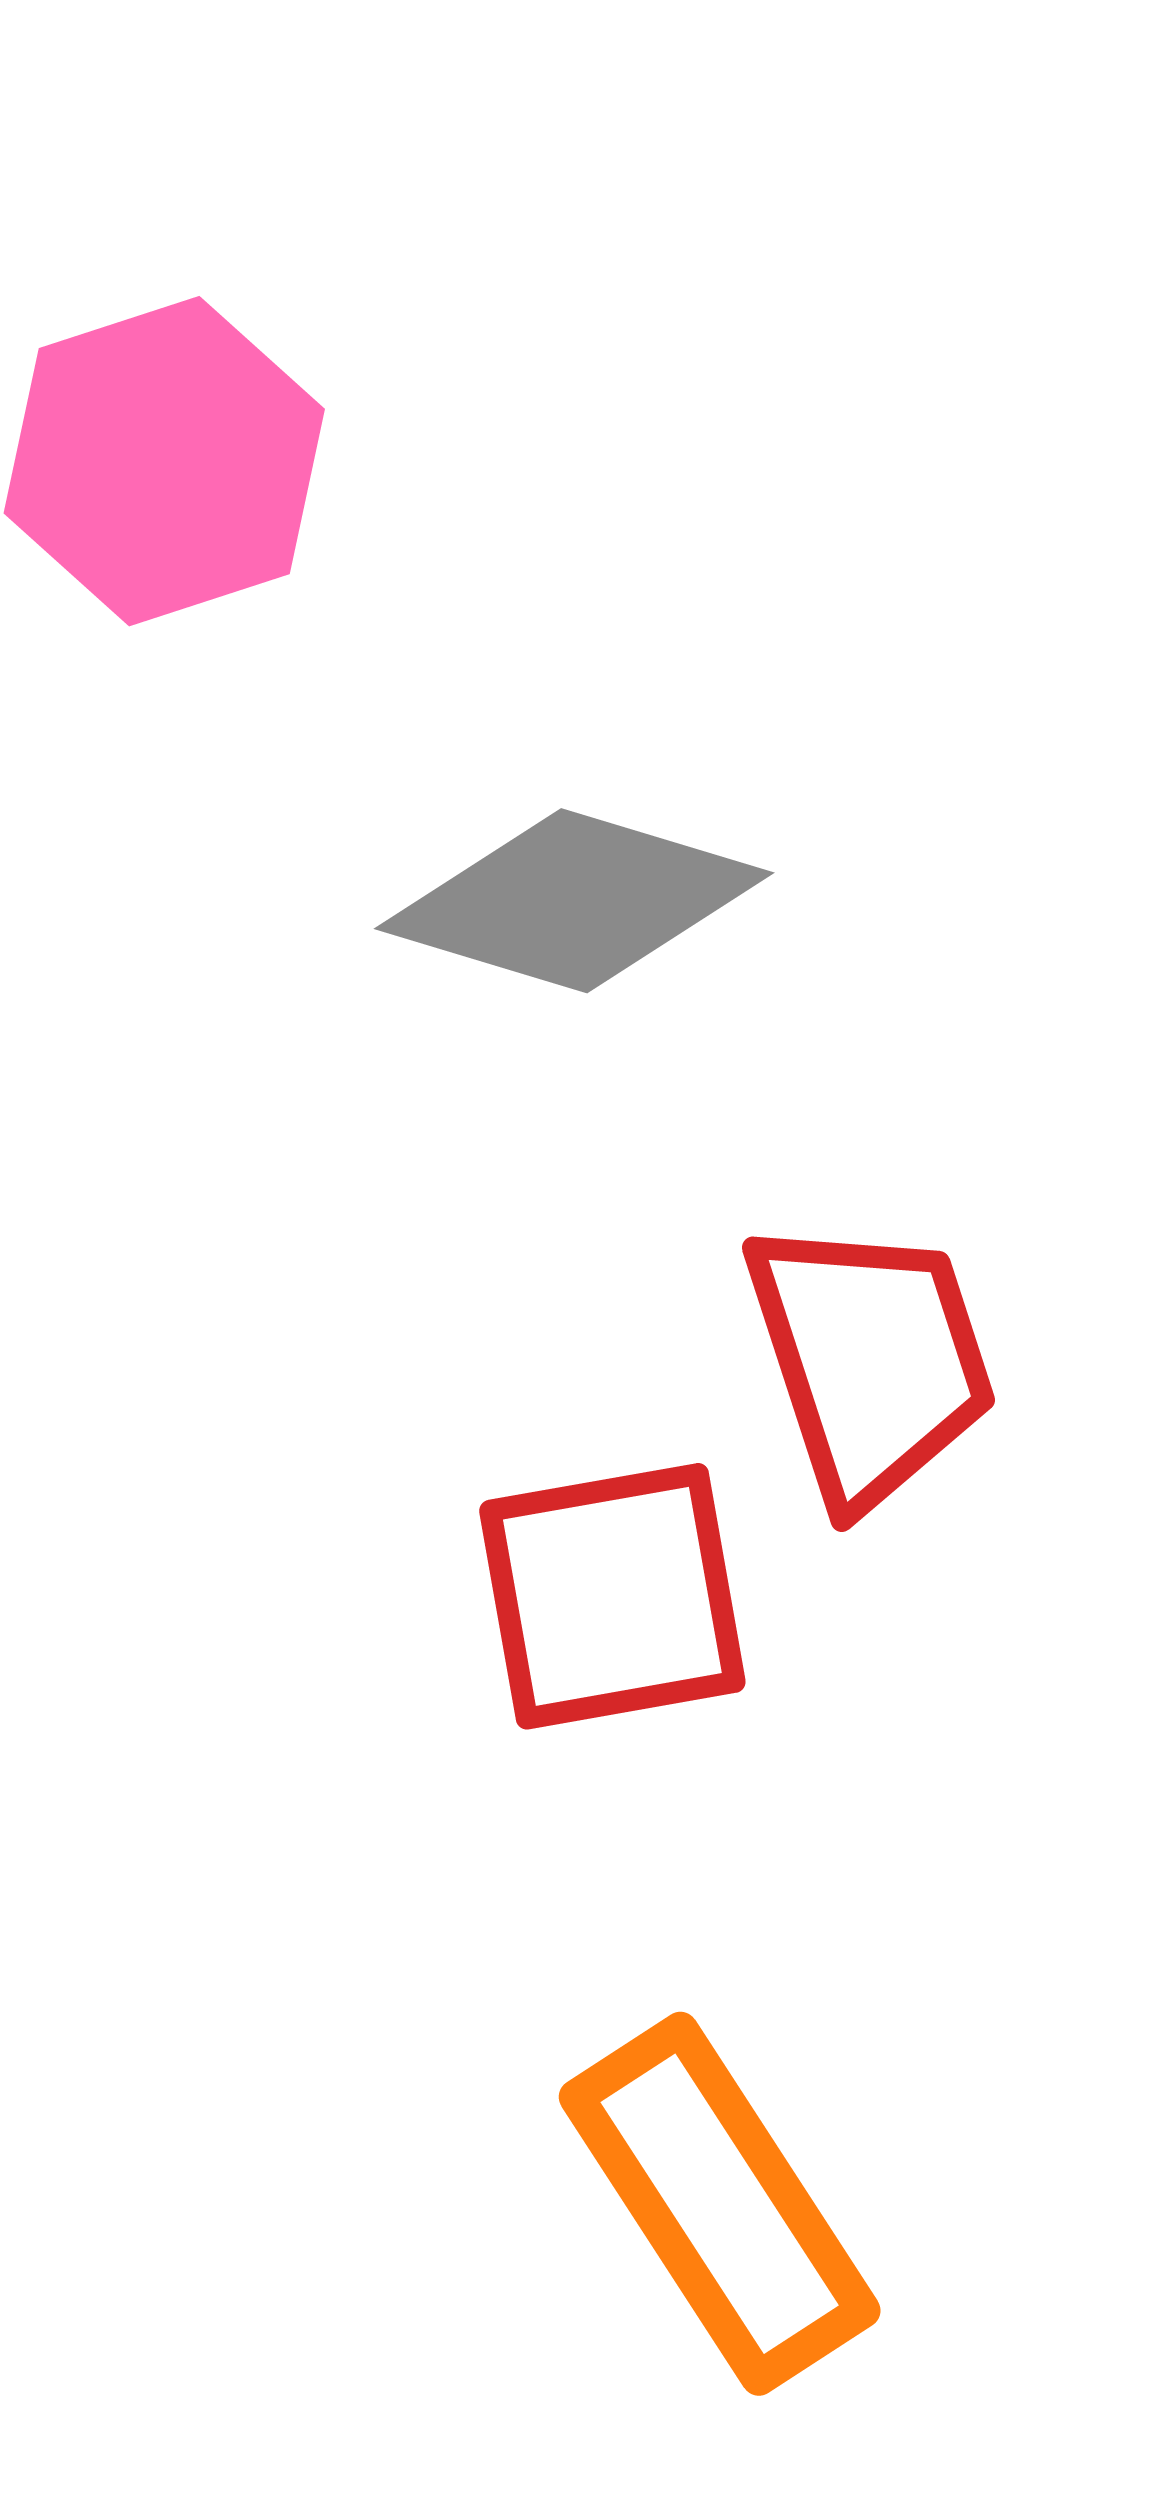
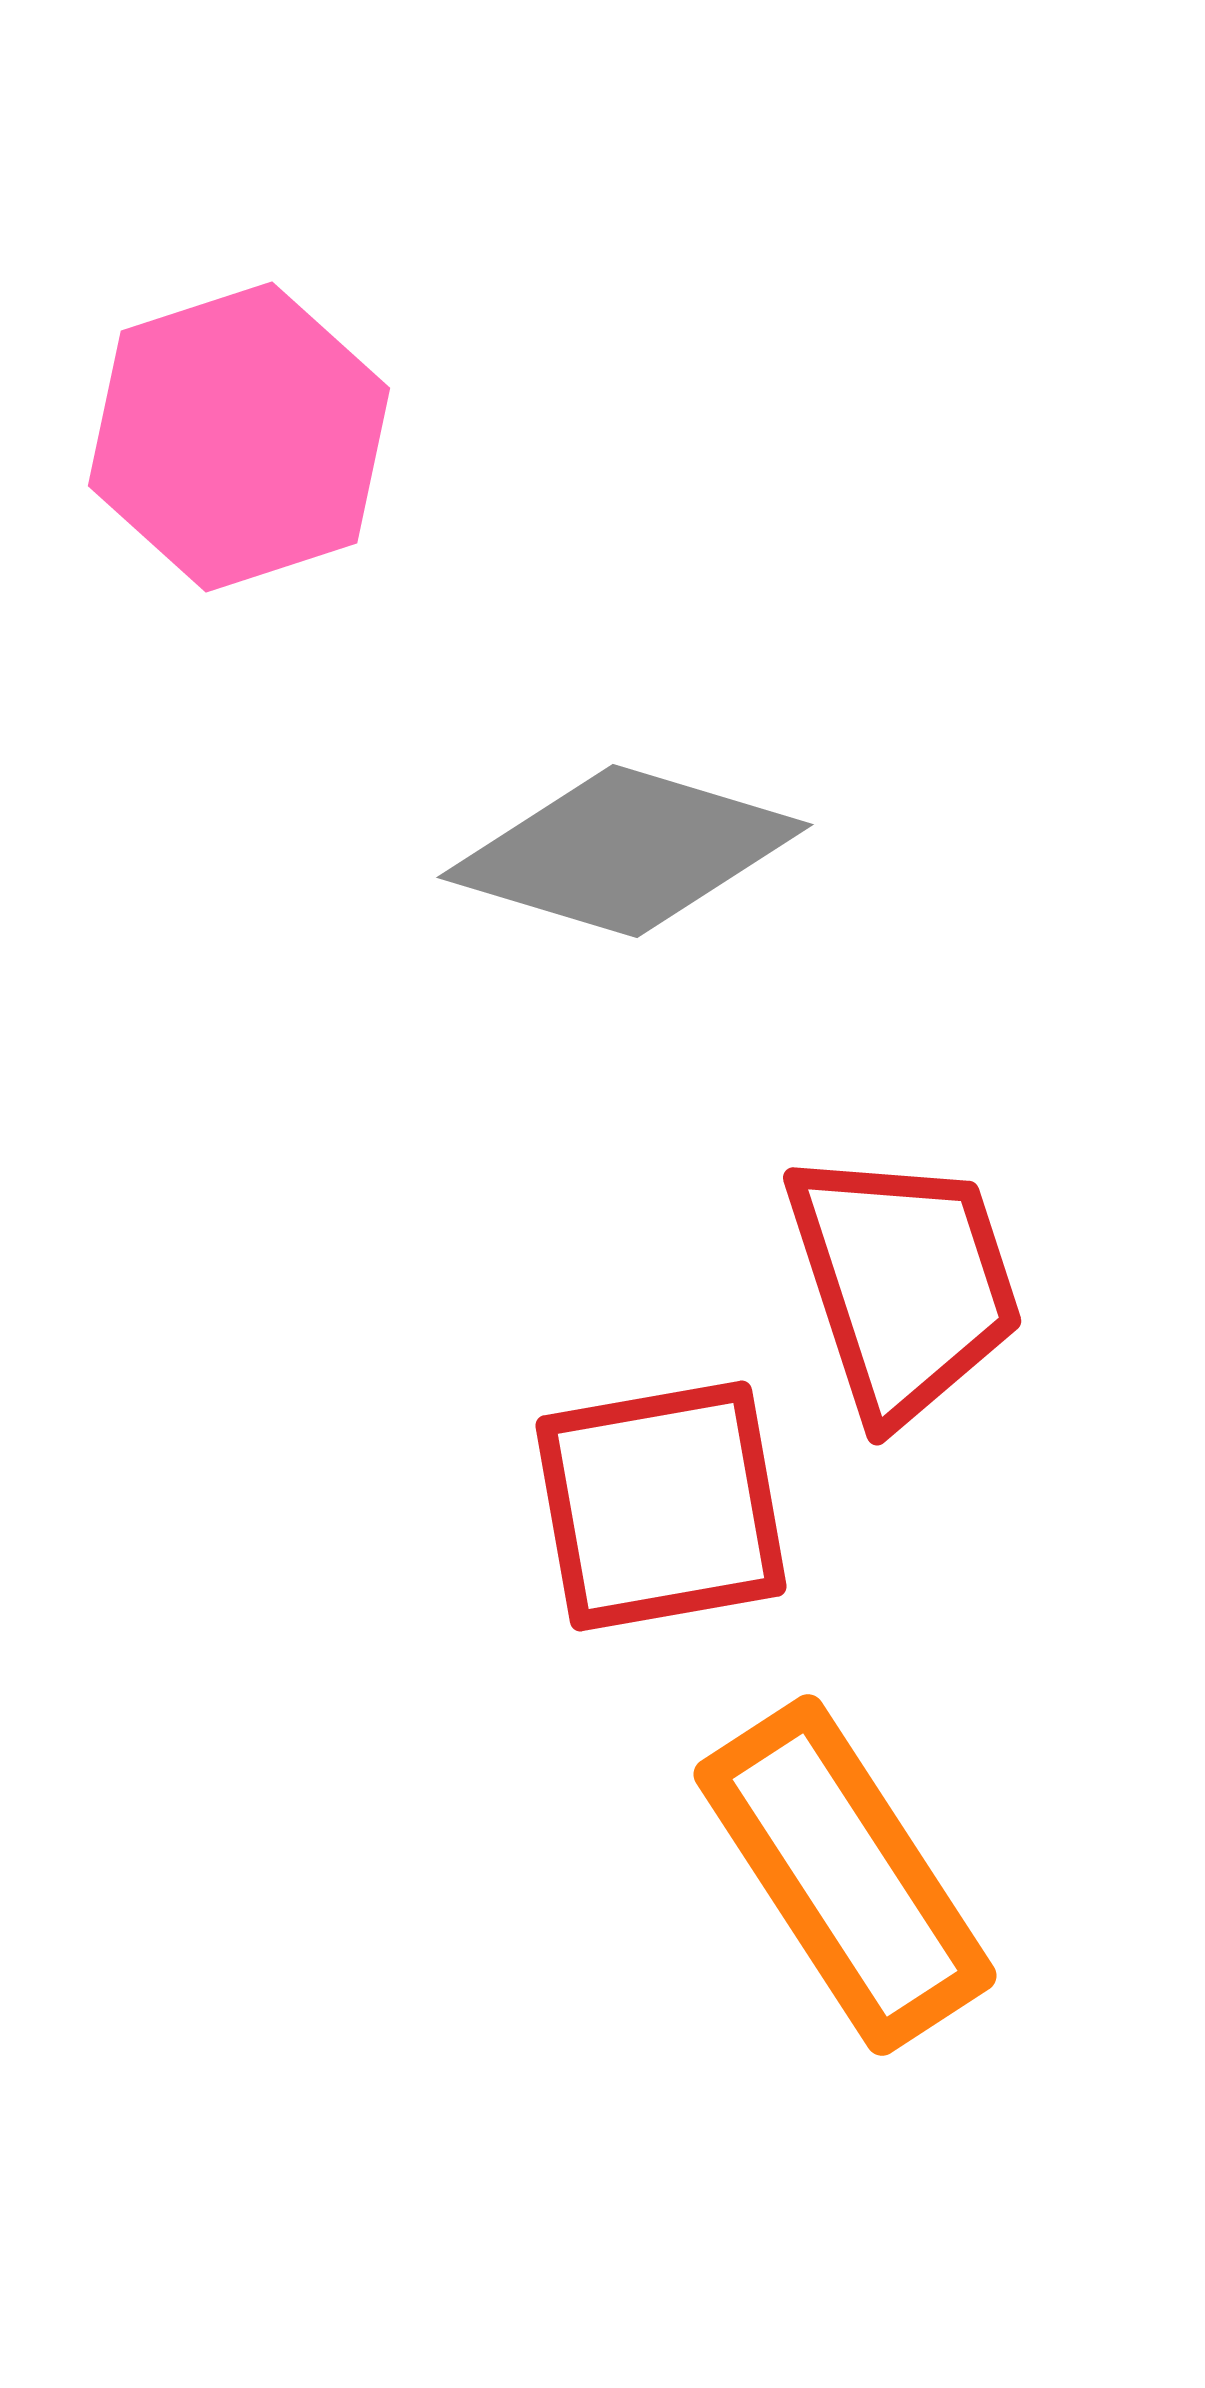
orange rectangle: (720, 2204) -> (845, 1875), moved

